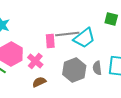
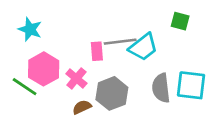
gray semicircle: (97, 68) -> (161, 88), size x1.5
gray hexagon: (74, 70) -> (112, 93), moved

